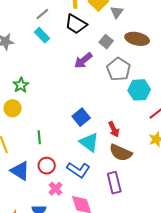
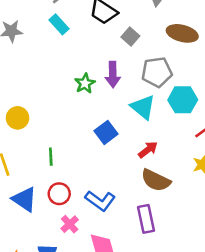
gray square: (106, 42) -> (130, 37), moved
purple arrow: (83, 60) -> (113, 75), moved, turned -54
gray pentagon: (119, 69) -> (157, 72), turned 30
green star: (21, 85) -> (85, 83), moved
red arrow: (114, 129) -> (148, 150), turned -105
cyan triangle: (89, 142) -> (143, 107), moved

